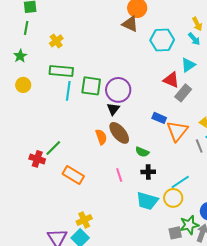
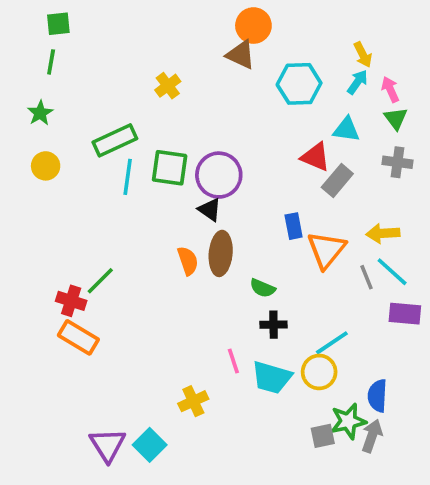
cyan arrow: (194, 39) -> (357, 82), turned -104
yellow cross: (56, 41) -> (168, 86), moved
cyan triangle: (188, 65) -> (346, 129), turned 42
green rectangle: (61, 71) -> (115, 140), turned -30
black triangle: (113, 109) -> (210, 210), turned -32
blue rectangle: (159, 118) -> (294, 226), turned 56
brown ellipse: (119, 133) -> (221, 253), turned 45
orange rectangle: (73, 175) -> (78, 337), moved
pink line: (119, 175) -> (233, 361), moved
yellow cross: (84, 220) -> (193, 401), moved

